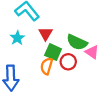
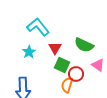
green semicircle: (77, 42) -> (84, 45), moved
orange semicircle: (47, 66) -> (67, 85), moved

